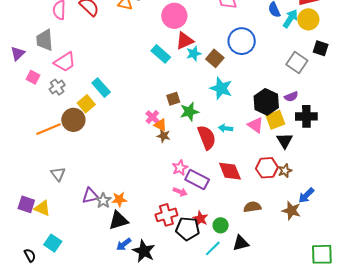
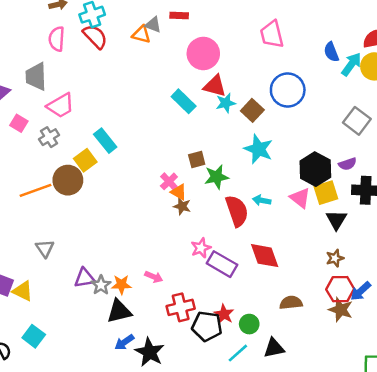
red triangle: (185, 41) -> (215, 86), turned 36
red hexagon: (267, 168) -> (340, 289), moved
pink arrow: (180, 192) -> (154, 277), moved

